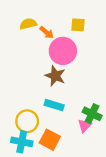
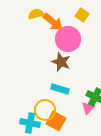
yellow square: (78, 25) -> (82, 15), turned 32
orange arrow: (47, 32) -> (53, 22), size x1.5
yellow circle: (27, 121) -> (45, 110), moved

